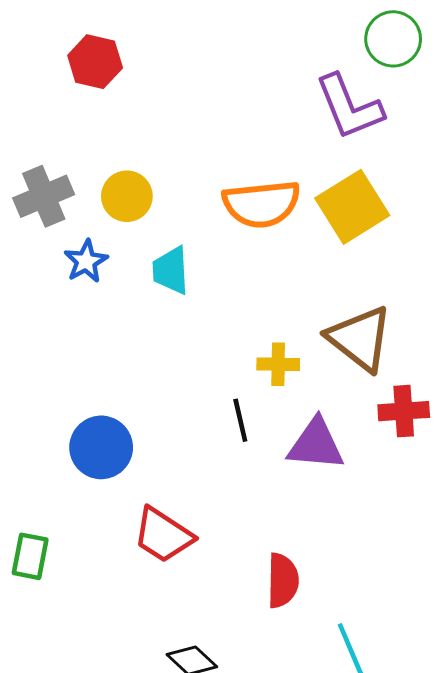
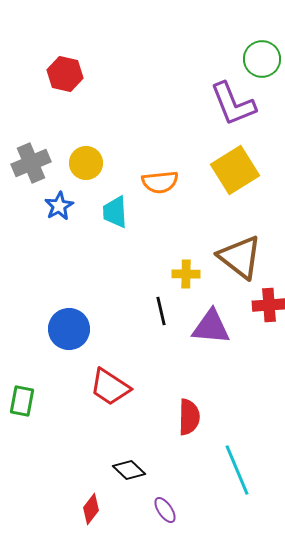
orange semicircle: (261, 204) -> (160, 182), moved, size x0.7

